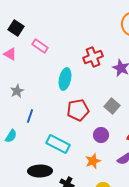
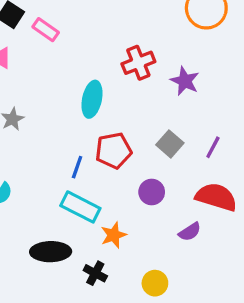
pink rectangle: (40, 46) -> (46, 30), moved
blue line: (30, 116) -> (77, 167), moved
orange star: (93, 161) -> (114, 235), moved

